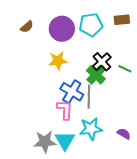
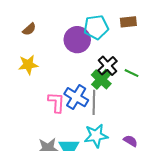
purple circle: (62, 29) -> (77, 40), moved
yellow star: (58, 61) -> (28, 65), moved
pink L-shape: (65, 110) -> (56, 102), moved

